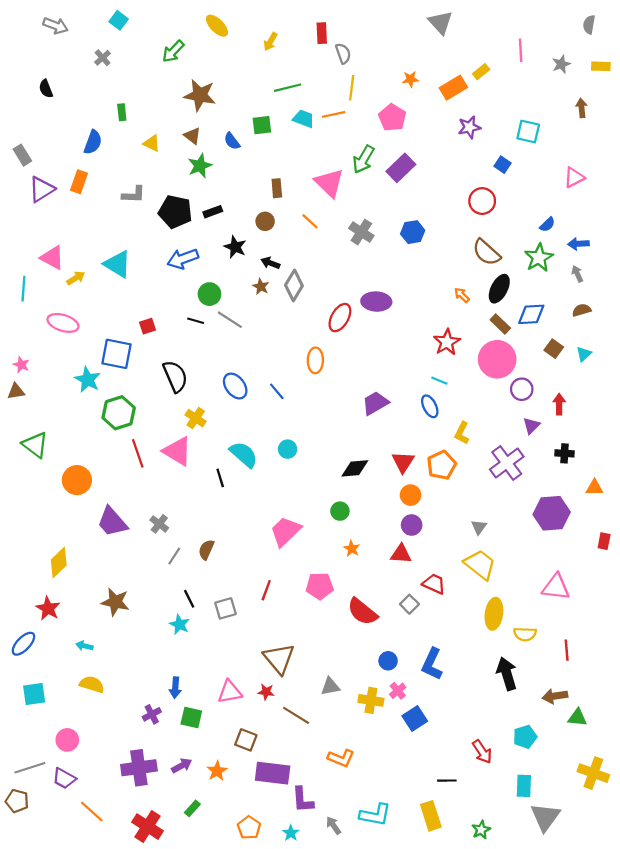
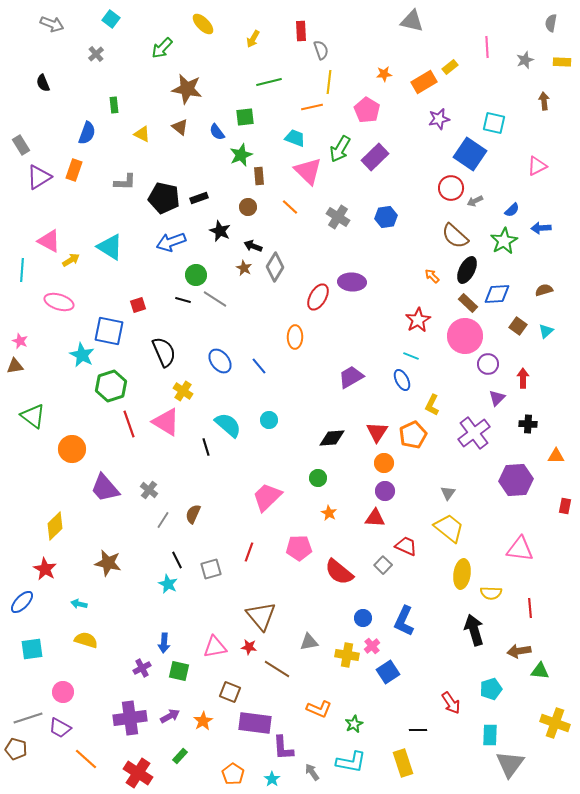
gray triangle: (440, 22) -> (412, 21), turned -35
cyan trapezoid: (304, 119) -> (295, 138), moved
blue square: (502, 165) -> (470, 154), size x2.0
green star: (200, 166) -> (241, 155), moved
gray arrow: (577, 274) -> (475, 201), moved, turned -91
green star: (481, 830) -> (354, 724), moved

